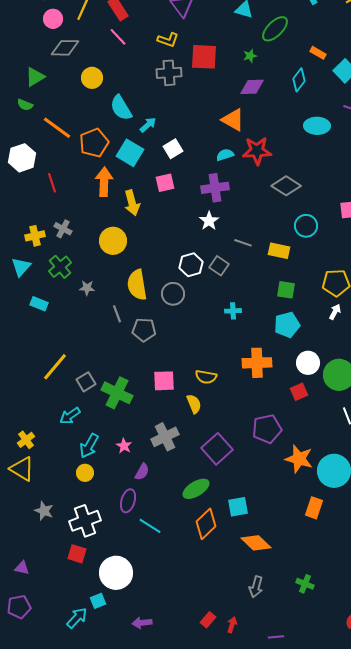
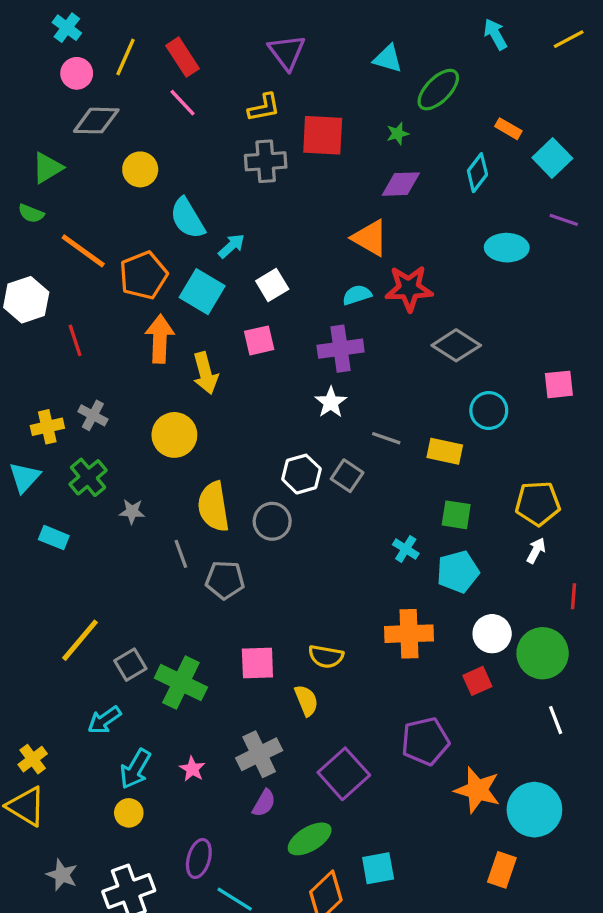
yellow L-shape: (168, 40) -> (264, 108), turned -30
cyan cross: (233, 311) -> (406, 549), moved, turned 35
purple semicircle: (142, 472) -> (264, 803), moved

